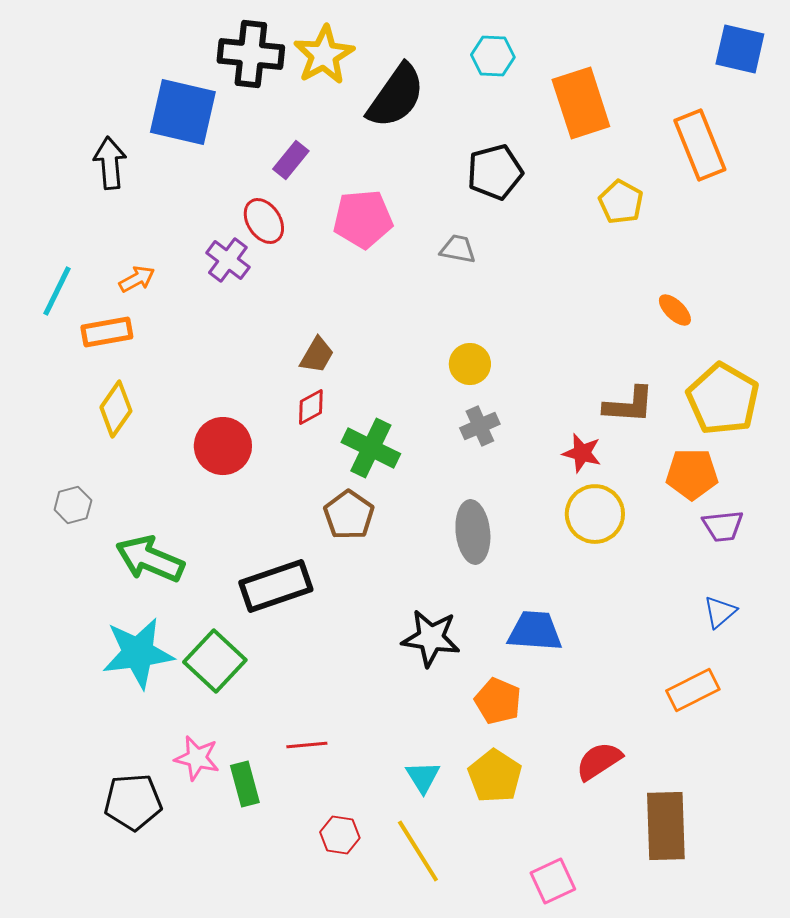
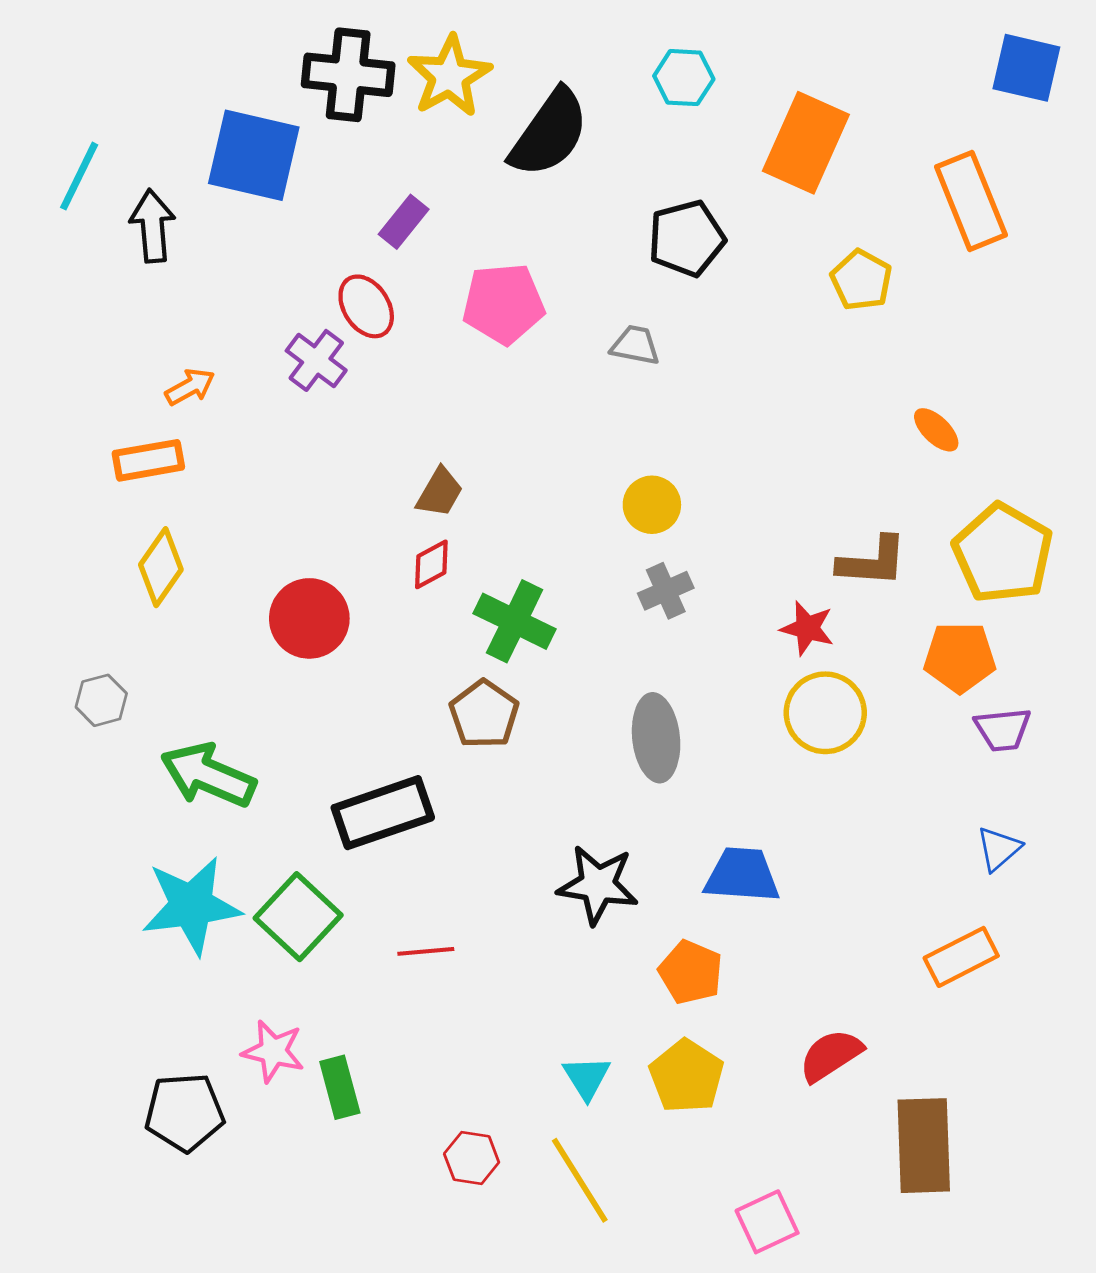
orange rectangle: (581, 103) -> (806, 143), turned 42
cyan line: (57, 291) -> (79, 176), moved
red line: (307, 745) -> (426, 951), moved

